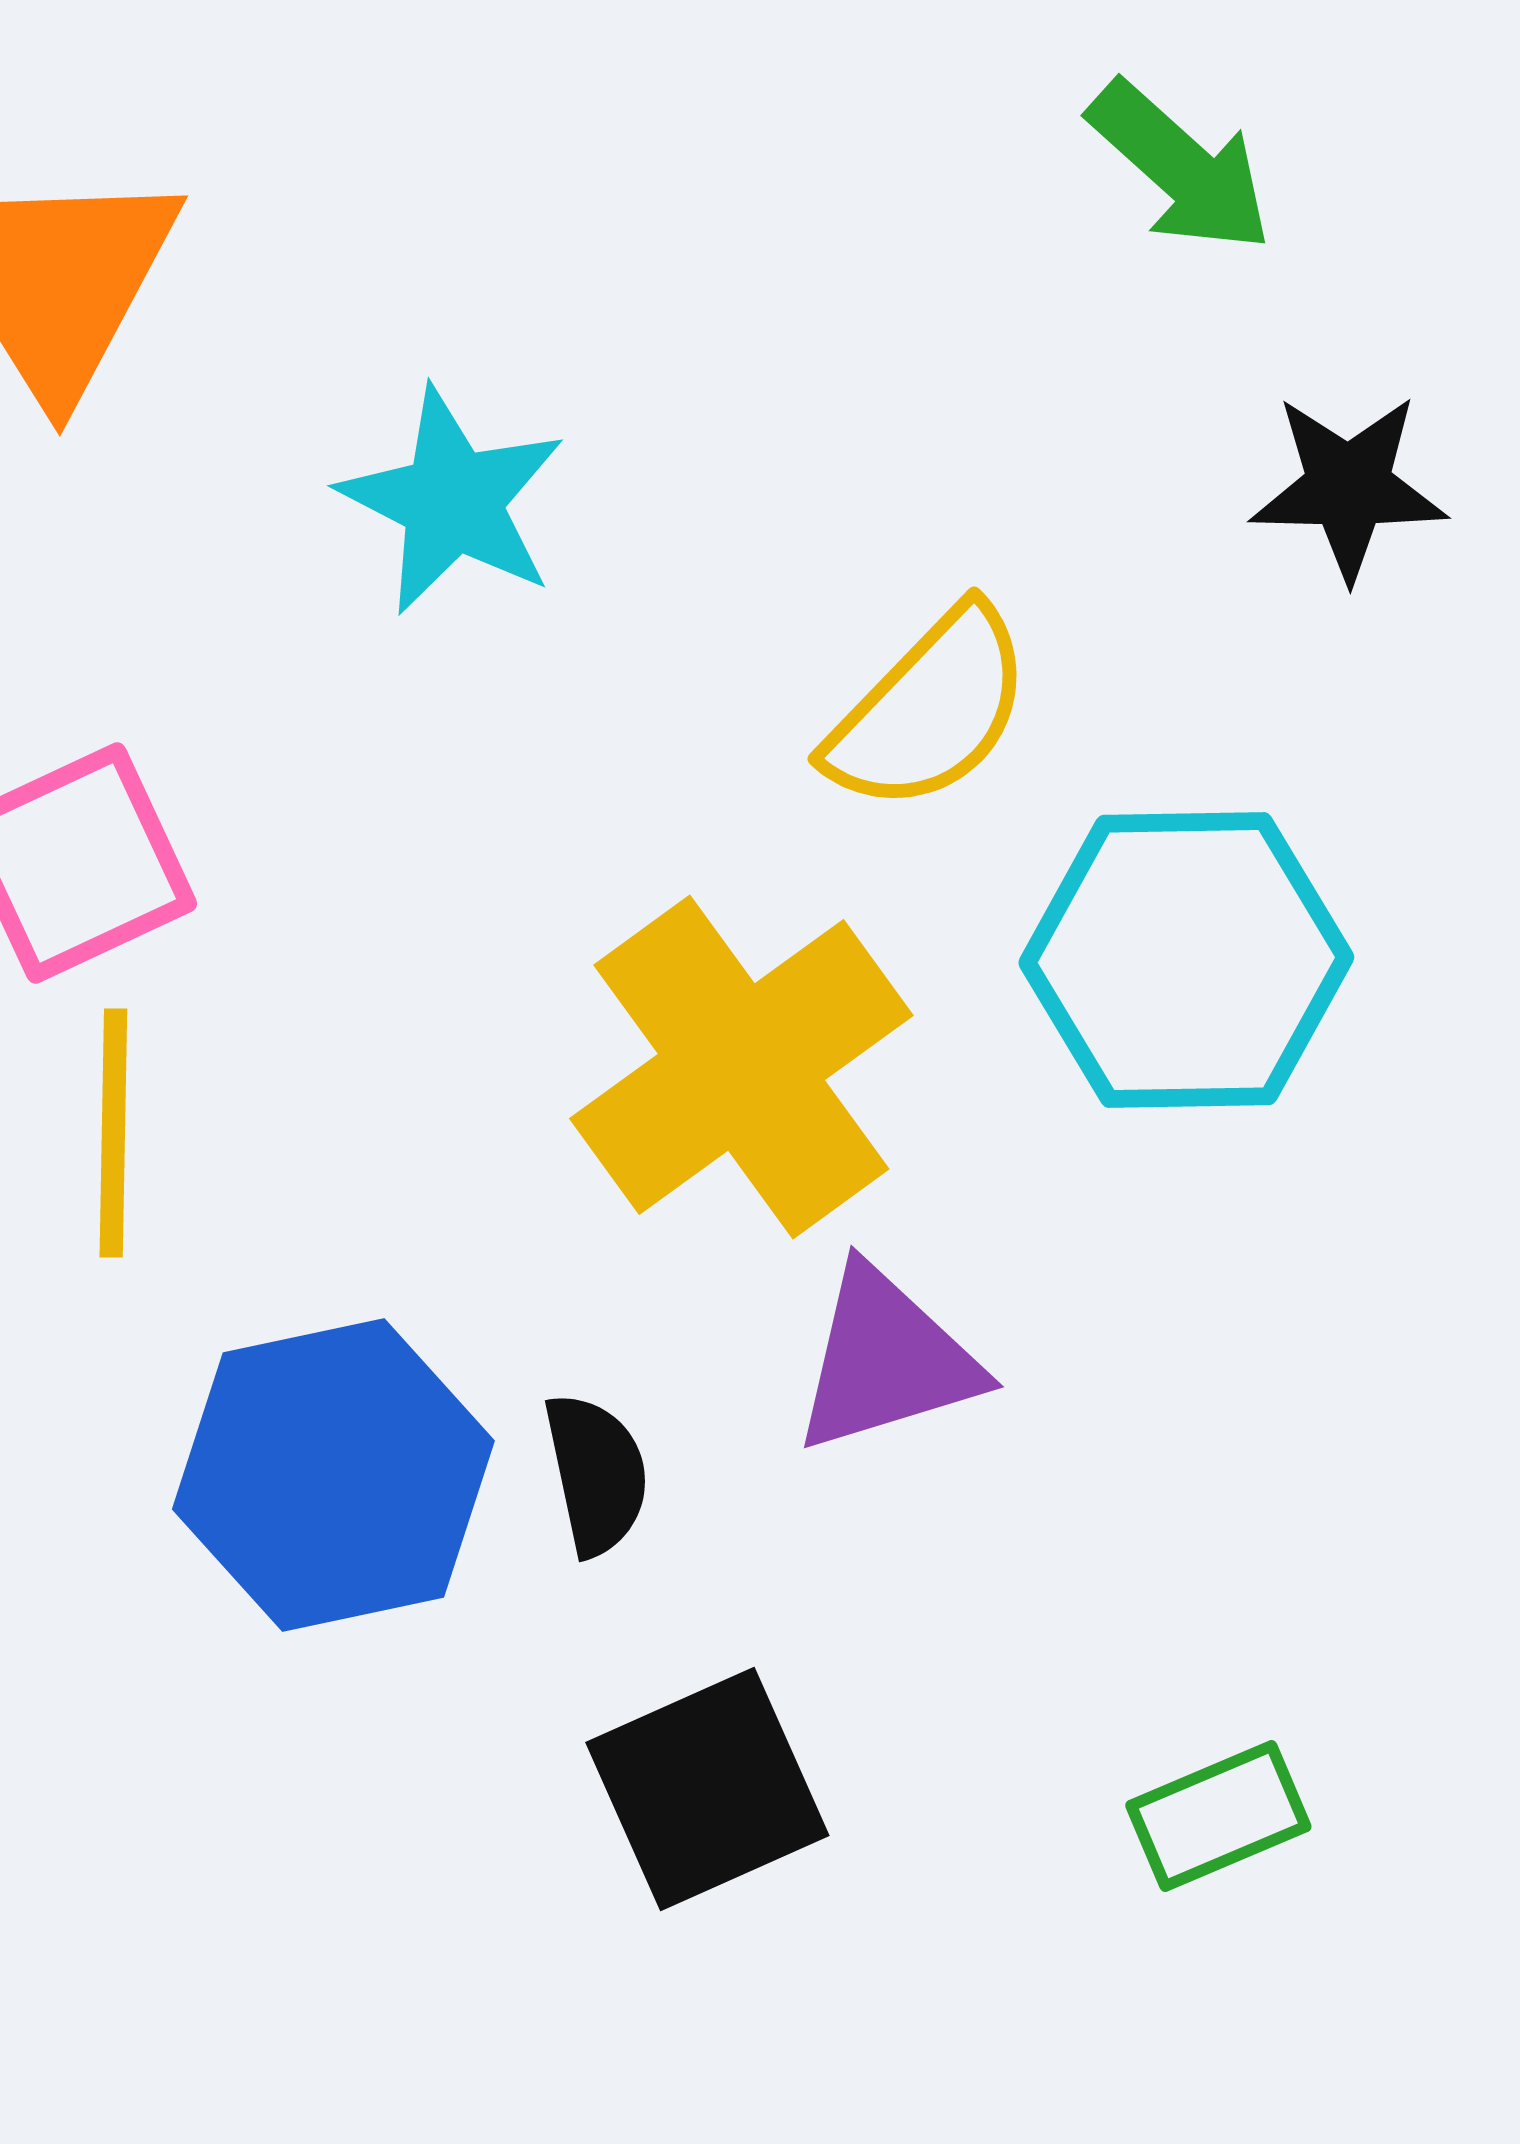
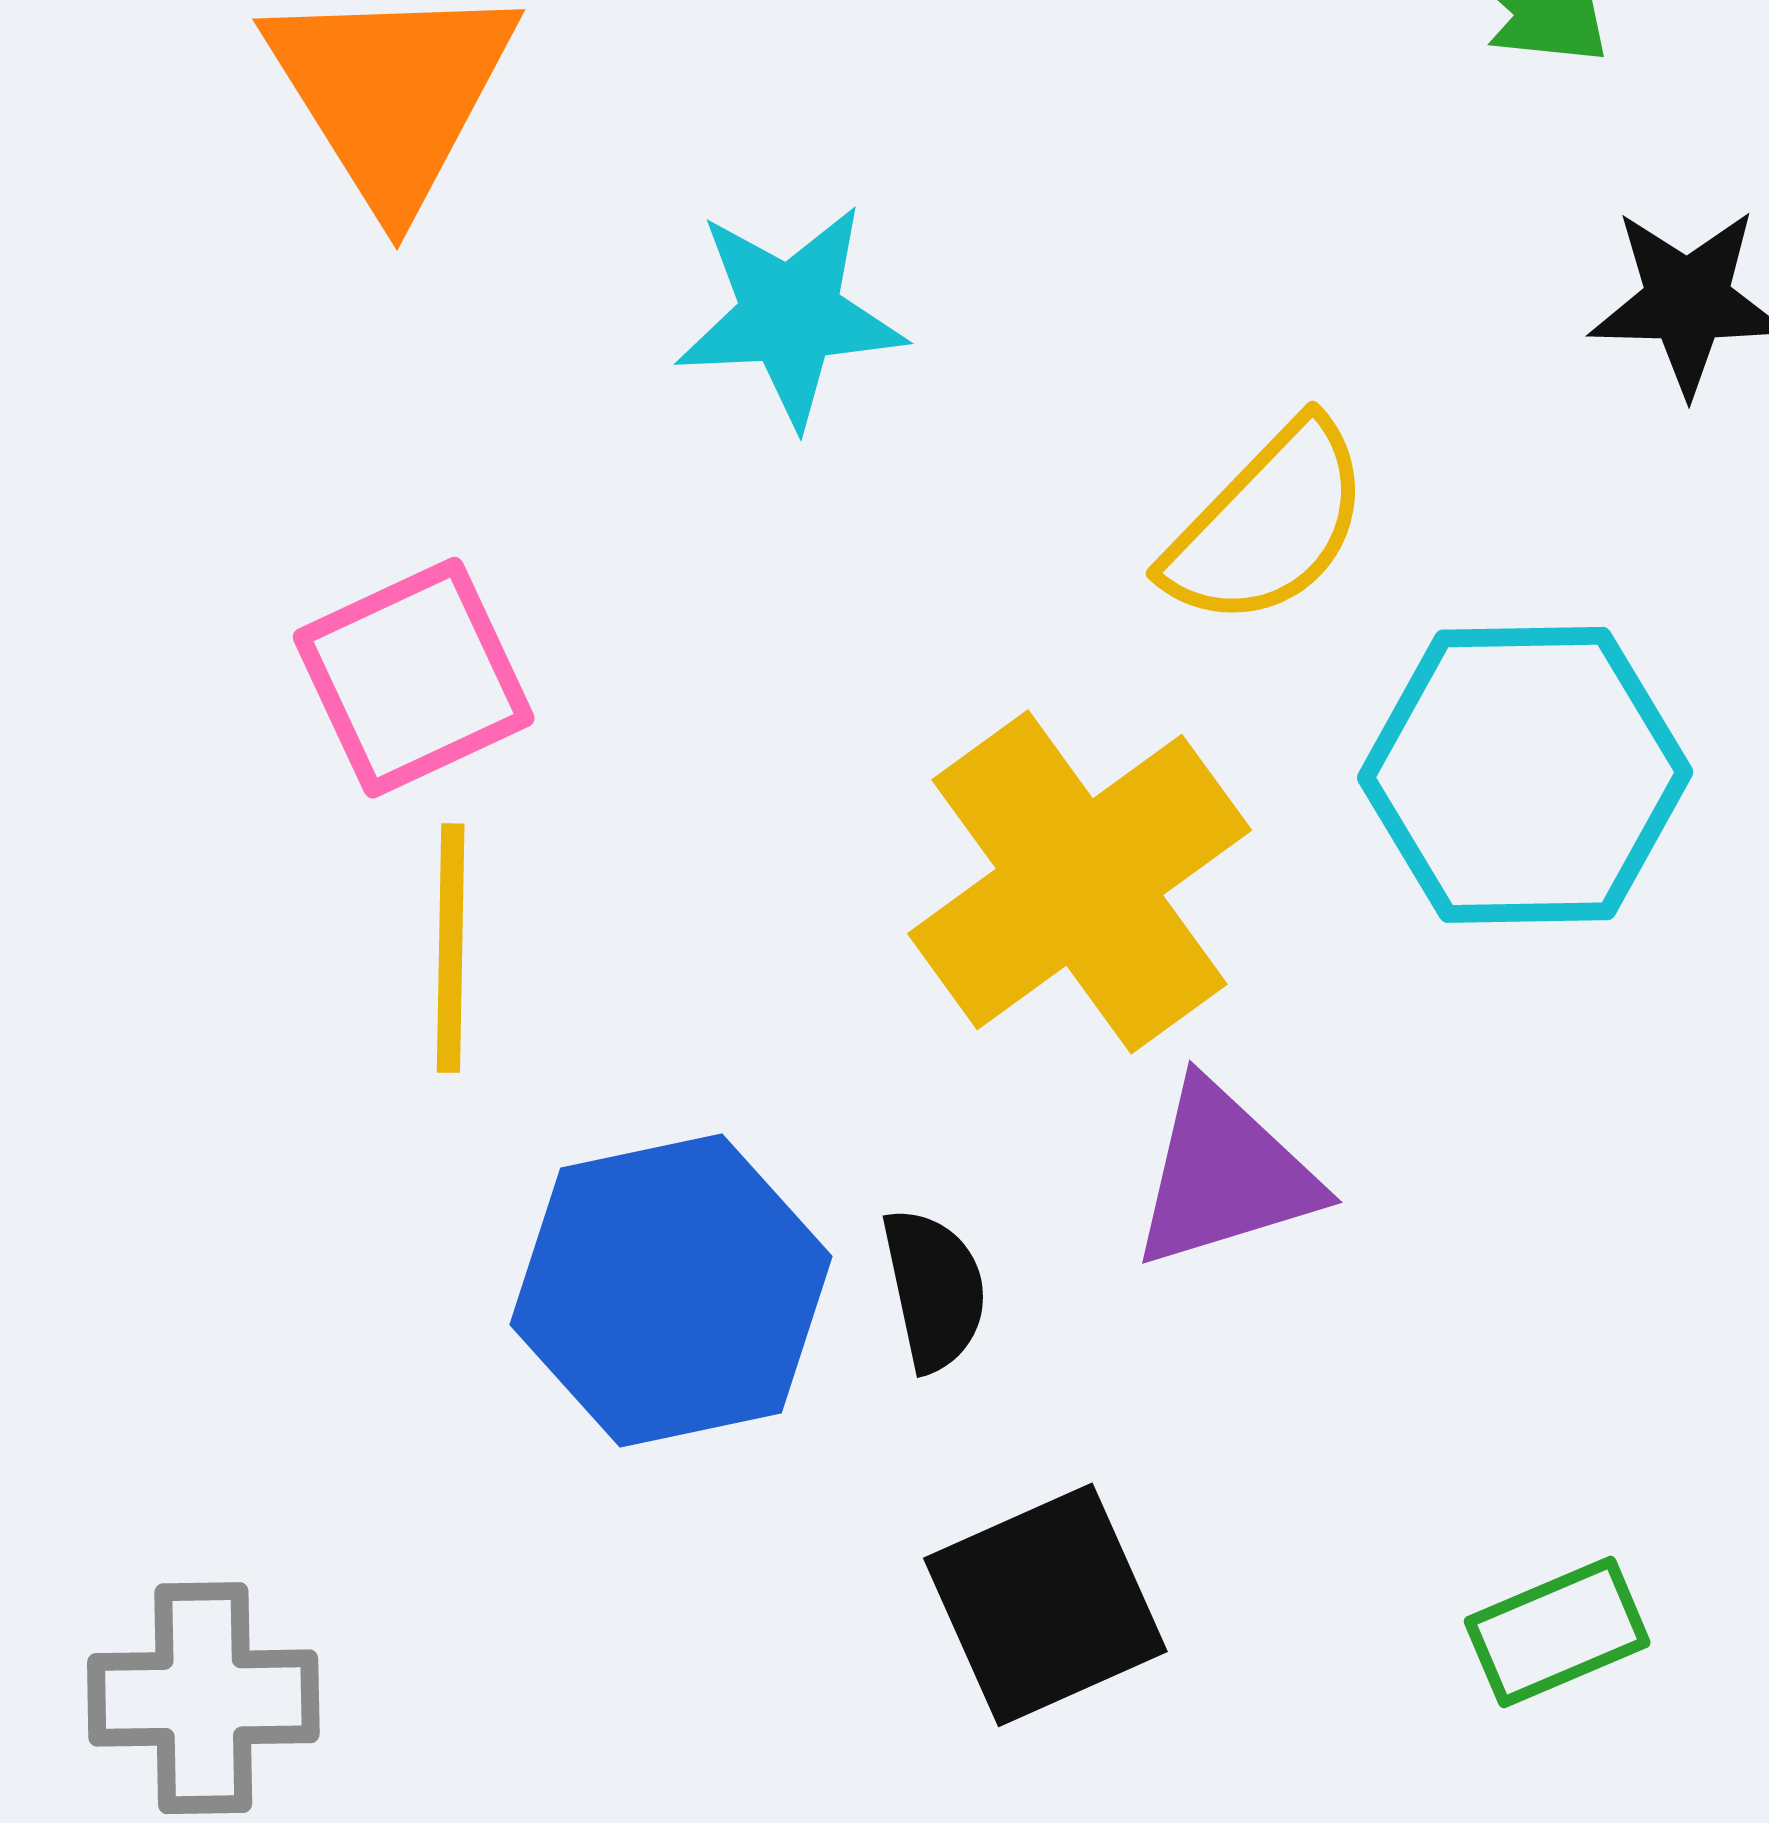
cyan star: (452, 501) -> (790, 315), turned -30

